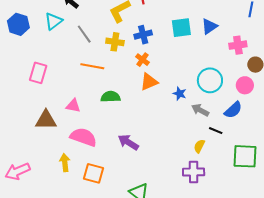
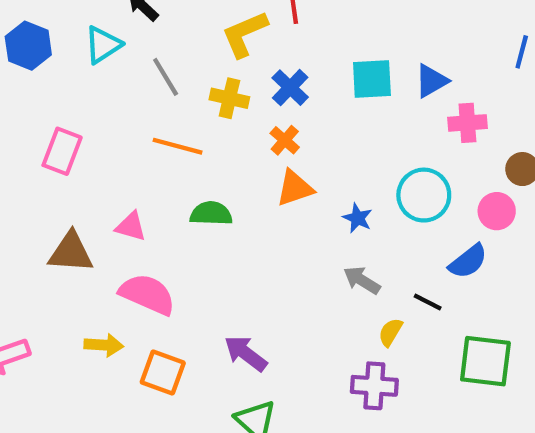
blue cross: (143, 35) -> (290, 88), turned -36
pink cross: (238, 45) -> (467, 123), moved
gray arrow: (200, 110) -> (362, 280), moved
purple arrow: (128, 142) -> (246, 353), moved
yellow arrow: (65, 163) -> (104, 345), turned 96

